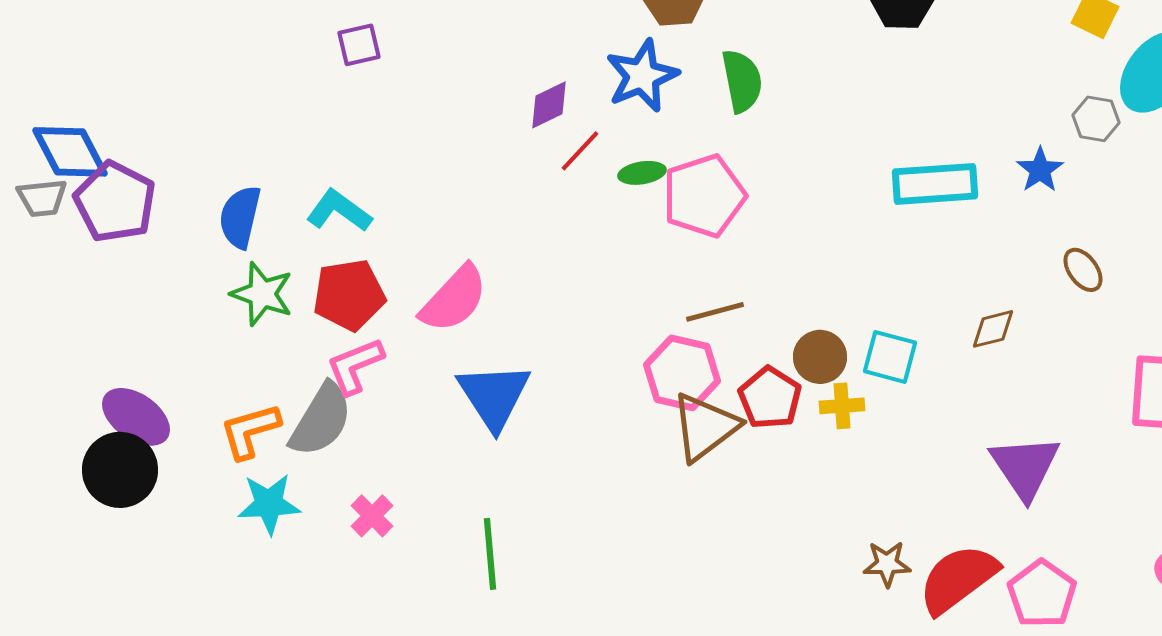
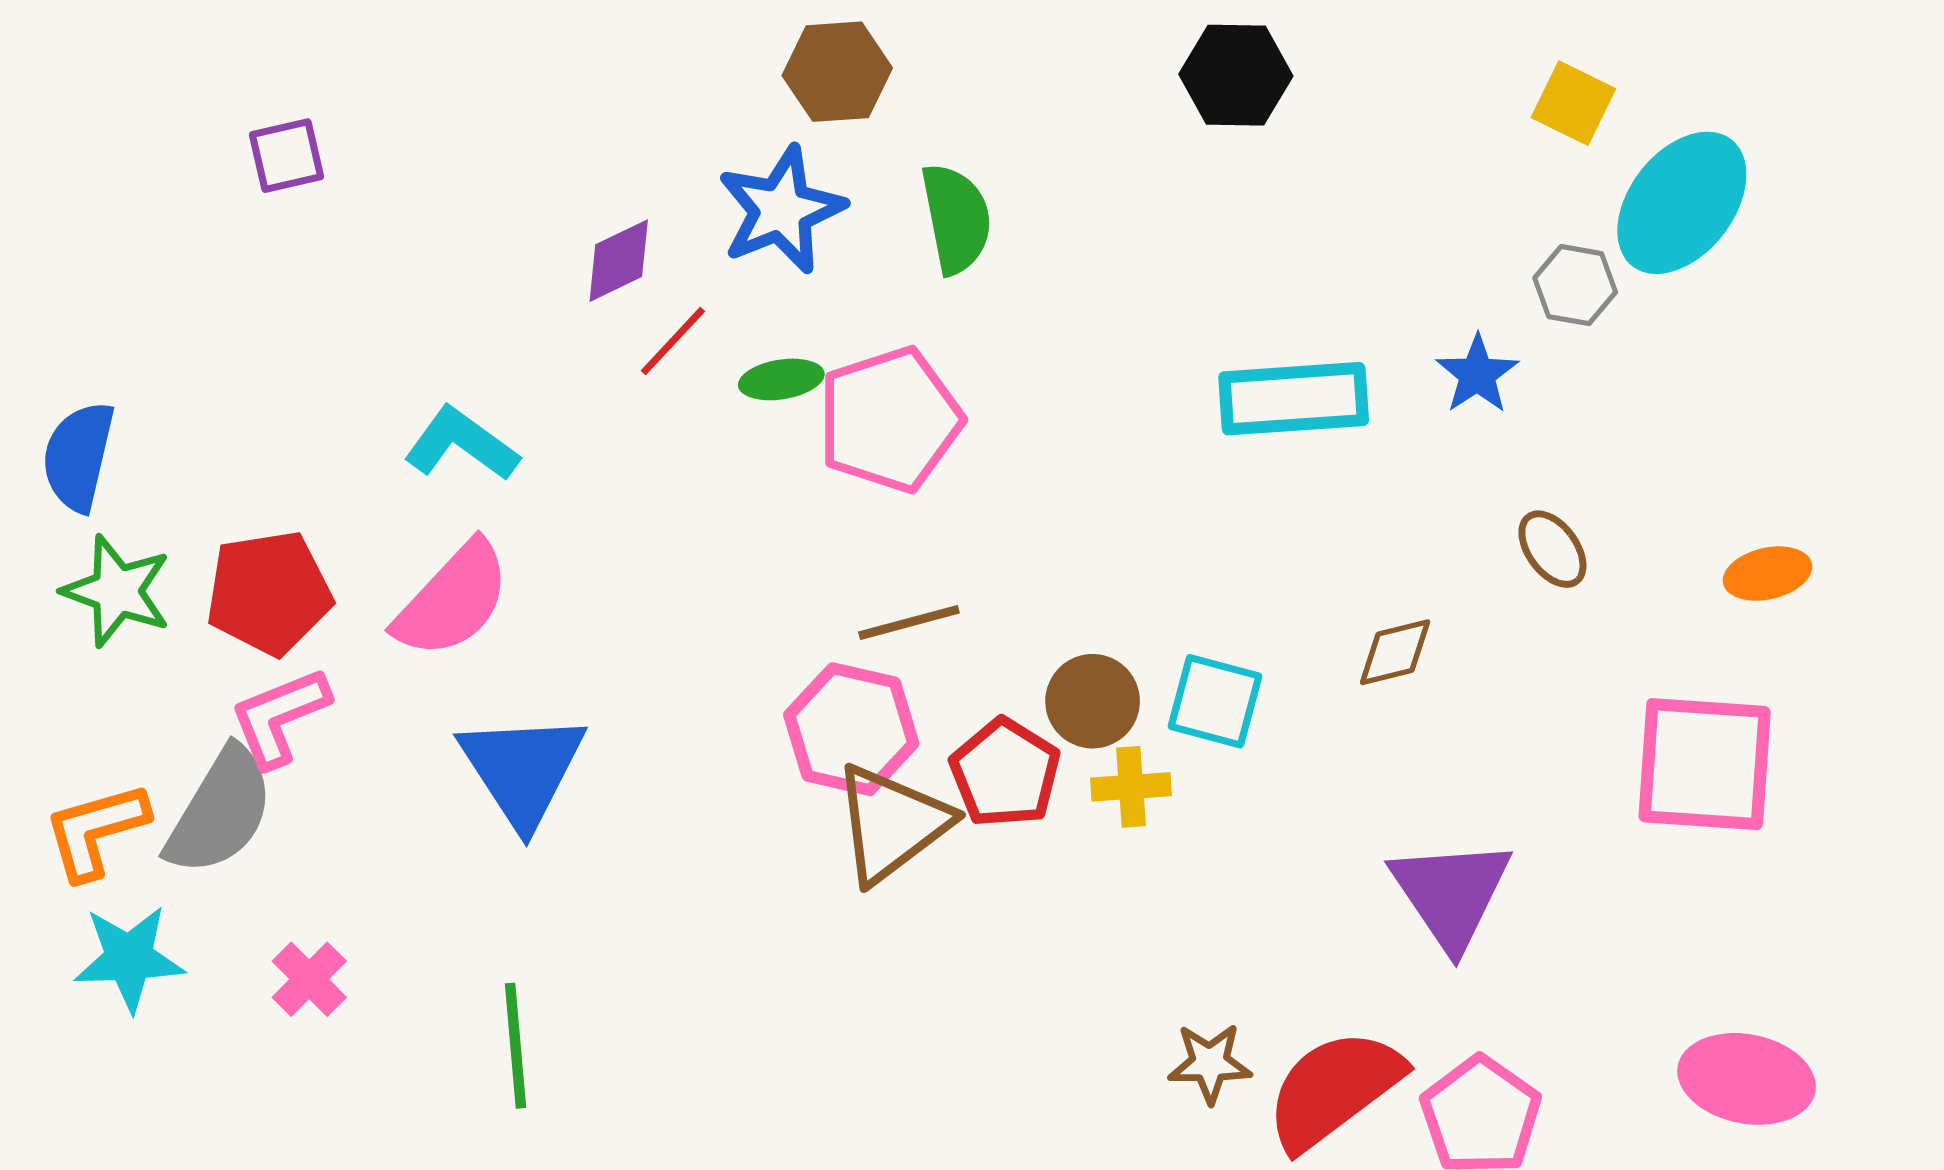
cyan L-shape: (339, 211) -> (461, 444), moved

